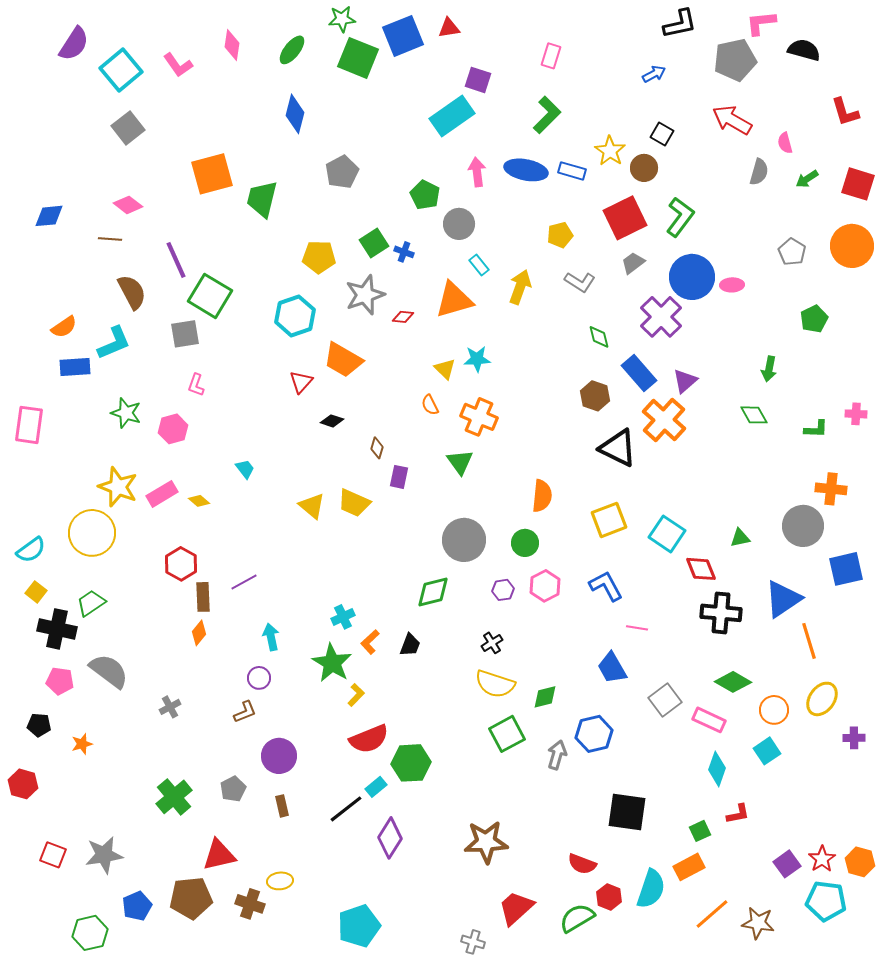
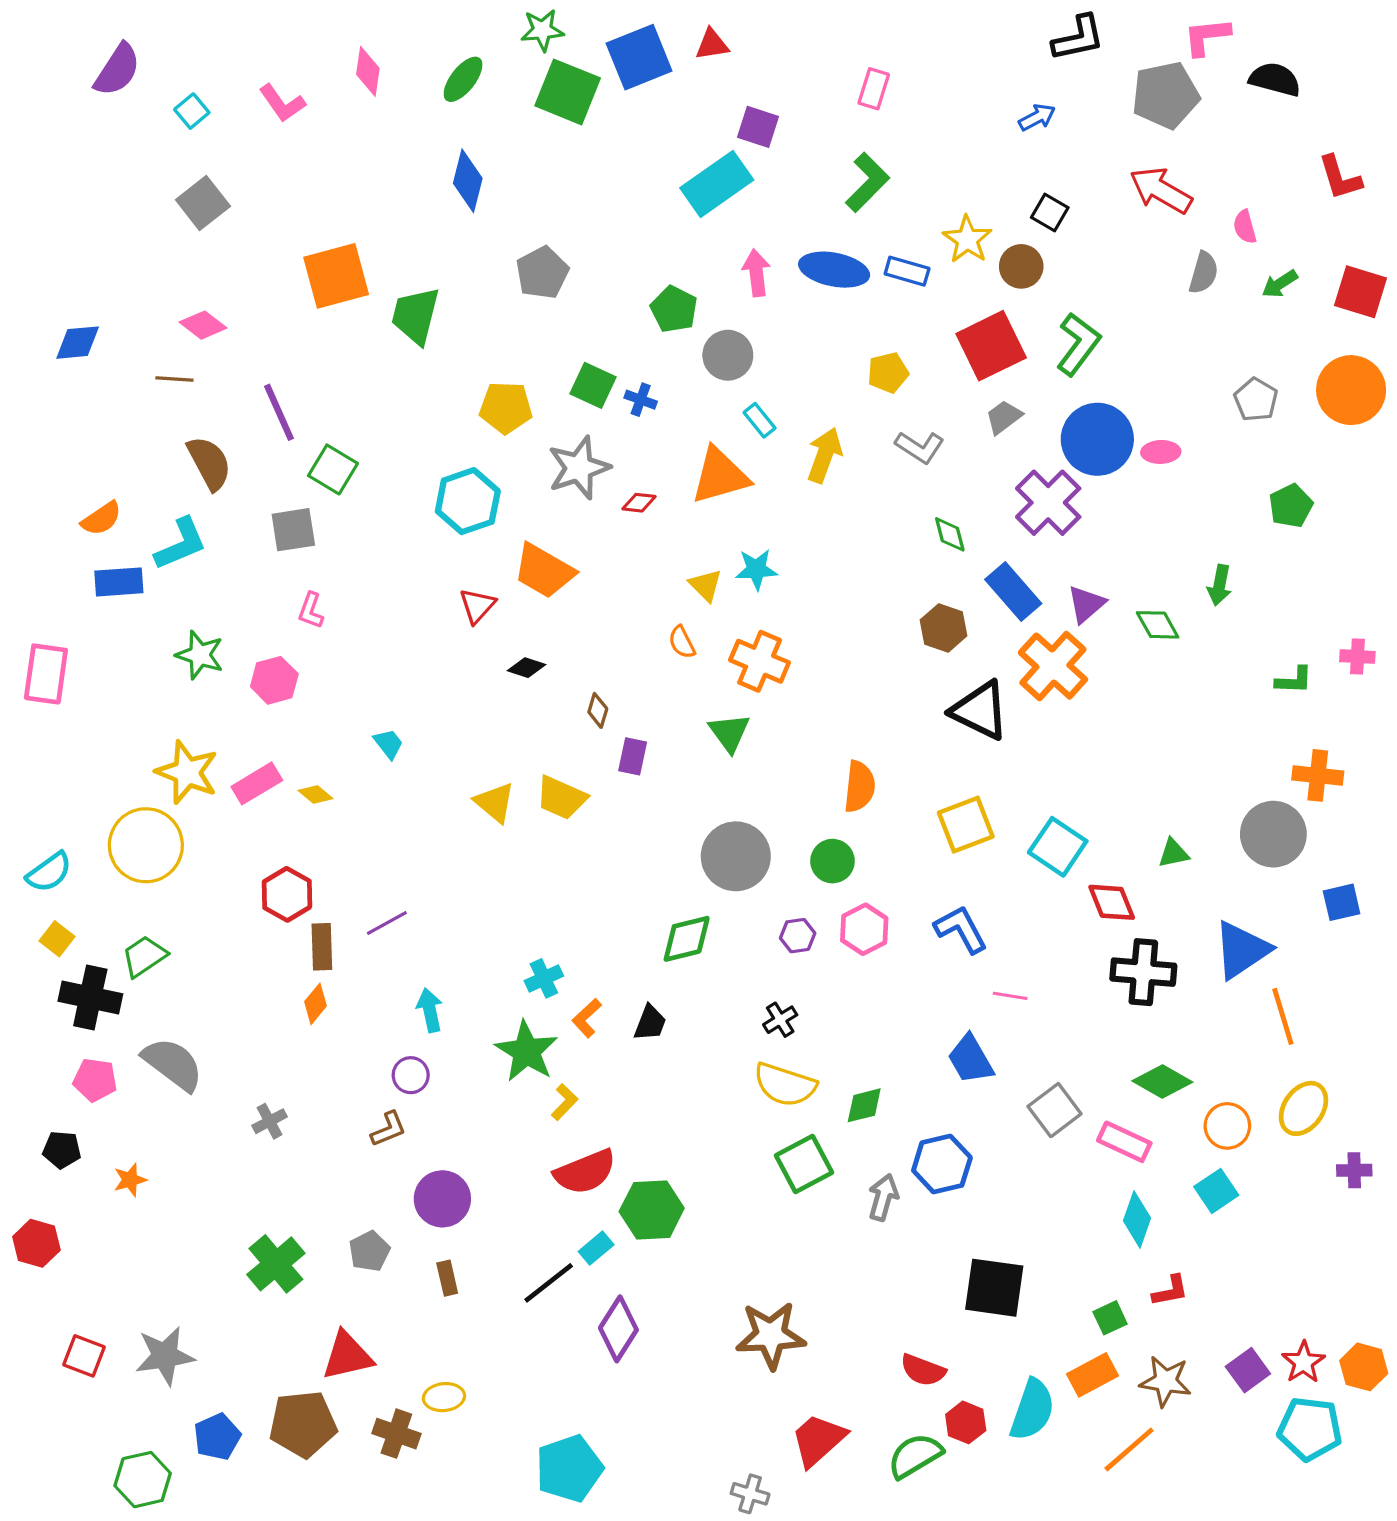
cyan square: (121, 70) -> (192, 111), size x0.5
green square: (374, 243) -> (593, 385), turned -32
green square: (210, 296) -> (333, 469), size x0.7
green diamond: (754, 415) -> (1158, 625), moved
blue square: (846, 569) -> (1342, 902), size x0.7
brown star: (758, 923) -> (1166, 1381), moved

